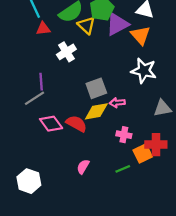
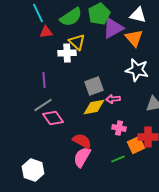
yellow triangle: (86, 25) -> (77, 42), moved
white cross: (66, 52) -> (67, 53), turned 30
gray line: (34, 98) -> (43, 105), moved
red semicircle: (76, 124) -> (82, 141), moved
pink semicircle: (83, 167) -> (82, 157), size x1.5

